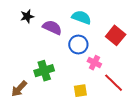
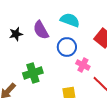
black star: (27, 16) -> (16, 34), moved
purple semicircle: (52, 27) -> (41, 30), turned -144

